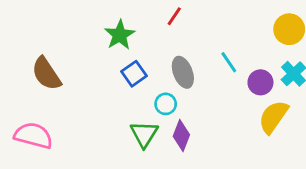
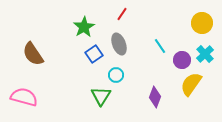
gray ellipse: (183, 72) -> (119, 44), moved
purple diamond: (181, 136) -> (155, 97), moved

